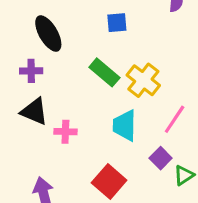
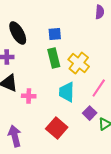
blue square: (117, 23) -> (55, 34), moved
green rectangle: (104, 72) -> (54, 58), turned 36

